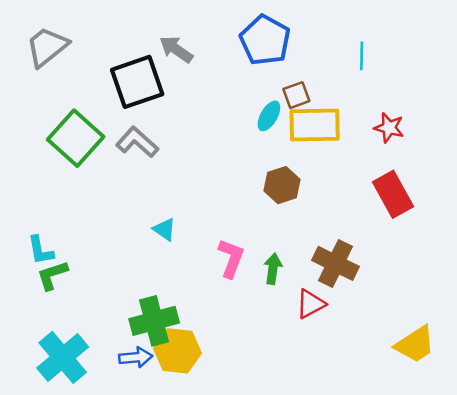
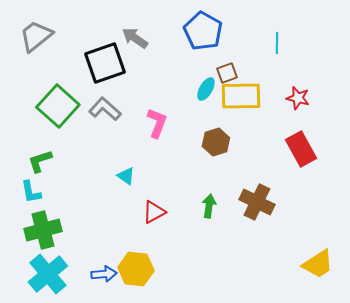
pink L-shape: (231, 258) -> (157, 123), moved
green L-shape: (52, 275) -> (40, 161), moved
red triangle: (311, 304) -> (154, 212), moved
green cross: (154, 321) -> (43, 230), moved

